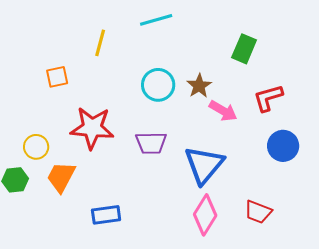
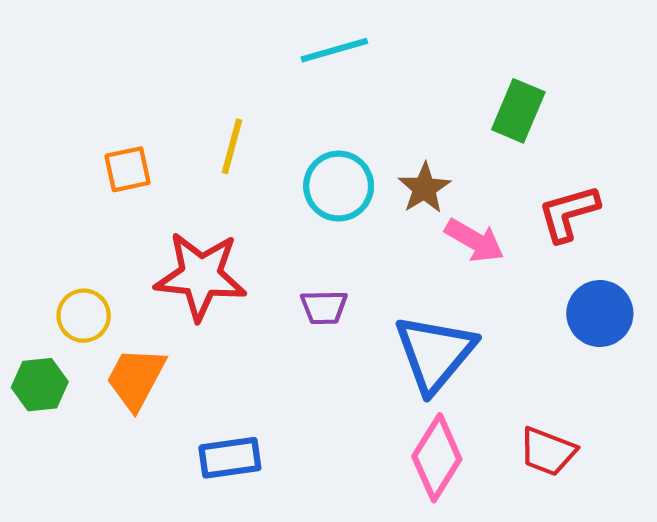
yellow line: (100, 43) -> (232, 146), moved
purple trapezoid: (151, 143) -> (324, 307), size x0.7

